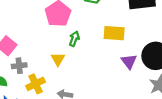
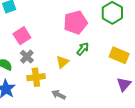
gray cross: (19, 66) -> (27, 57), turned 32

